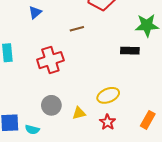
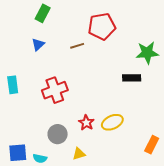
brown line: (77, 29) -> (77, 46), moved
yellow triangle: (79, 113) -> (79, 154), moved
red star: (108, 122) -> (86, 123), moved

